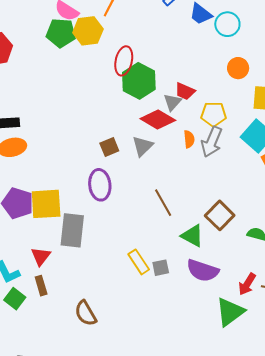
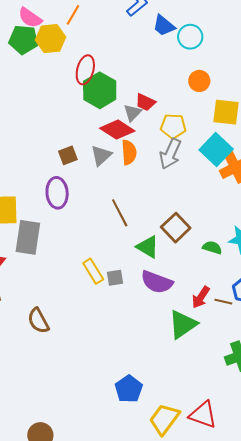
orange semicircle: (189, 139) -> (129, 152), moved, size x1.4

